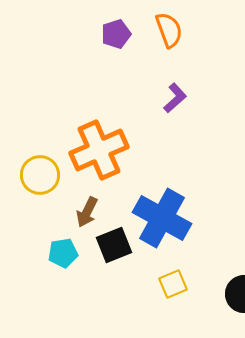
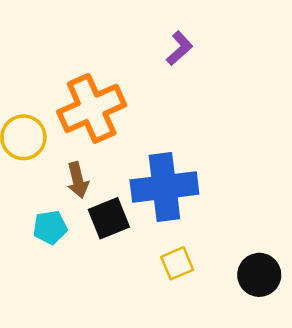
brown arrow: (87, 212) -> (78, 180), turned -40
blue cross: (162, 218) -> (164, 187), turned -36

